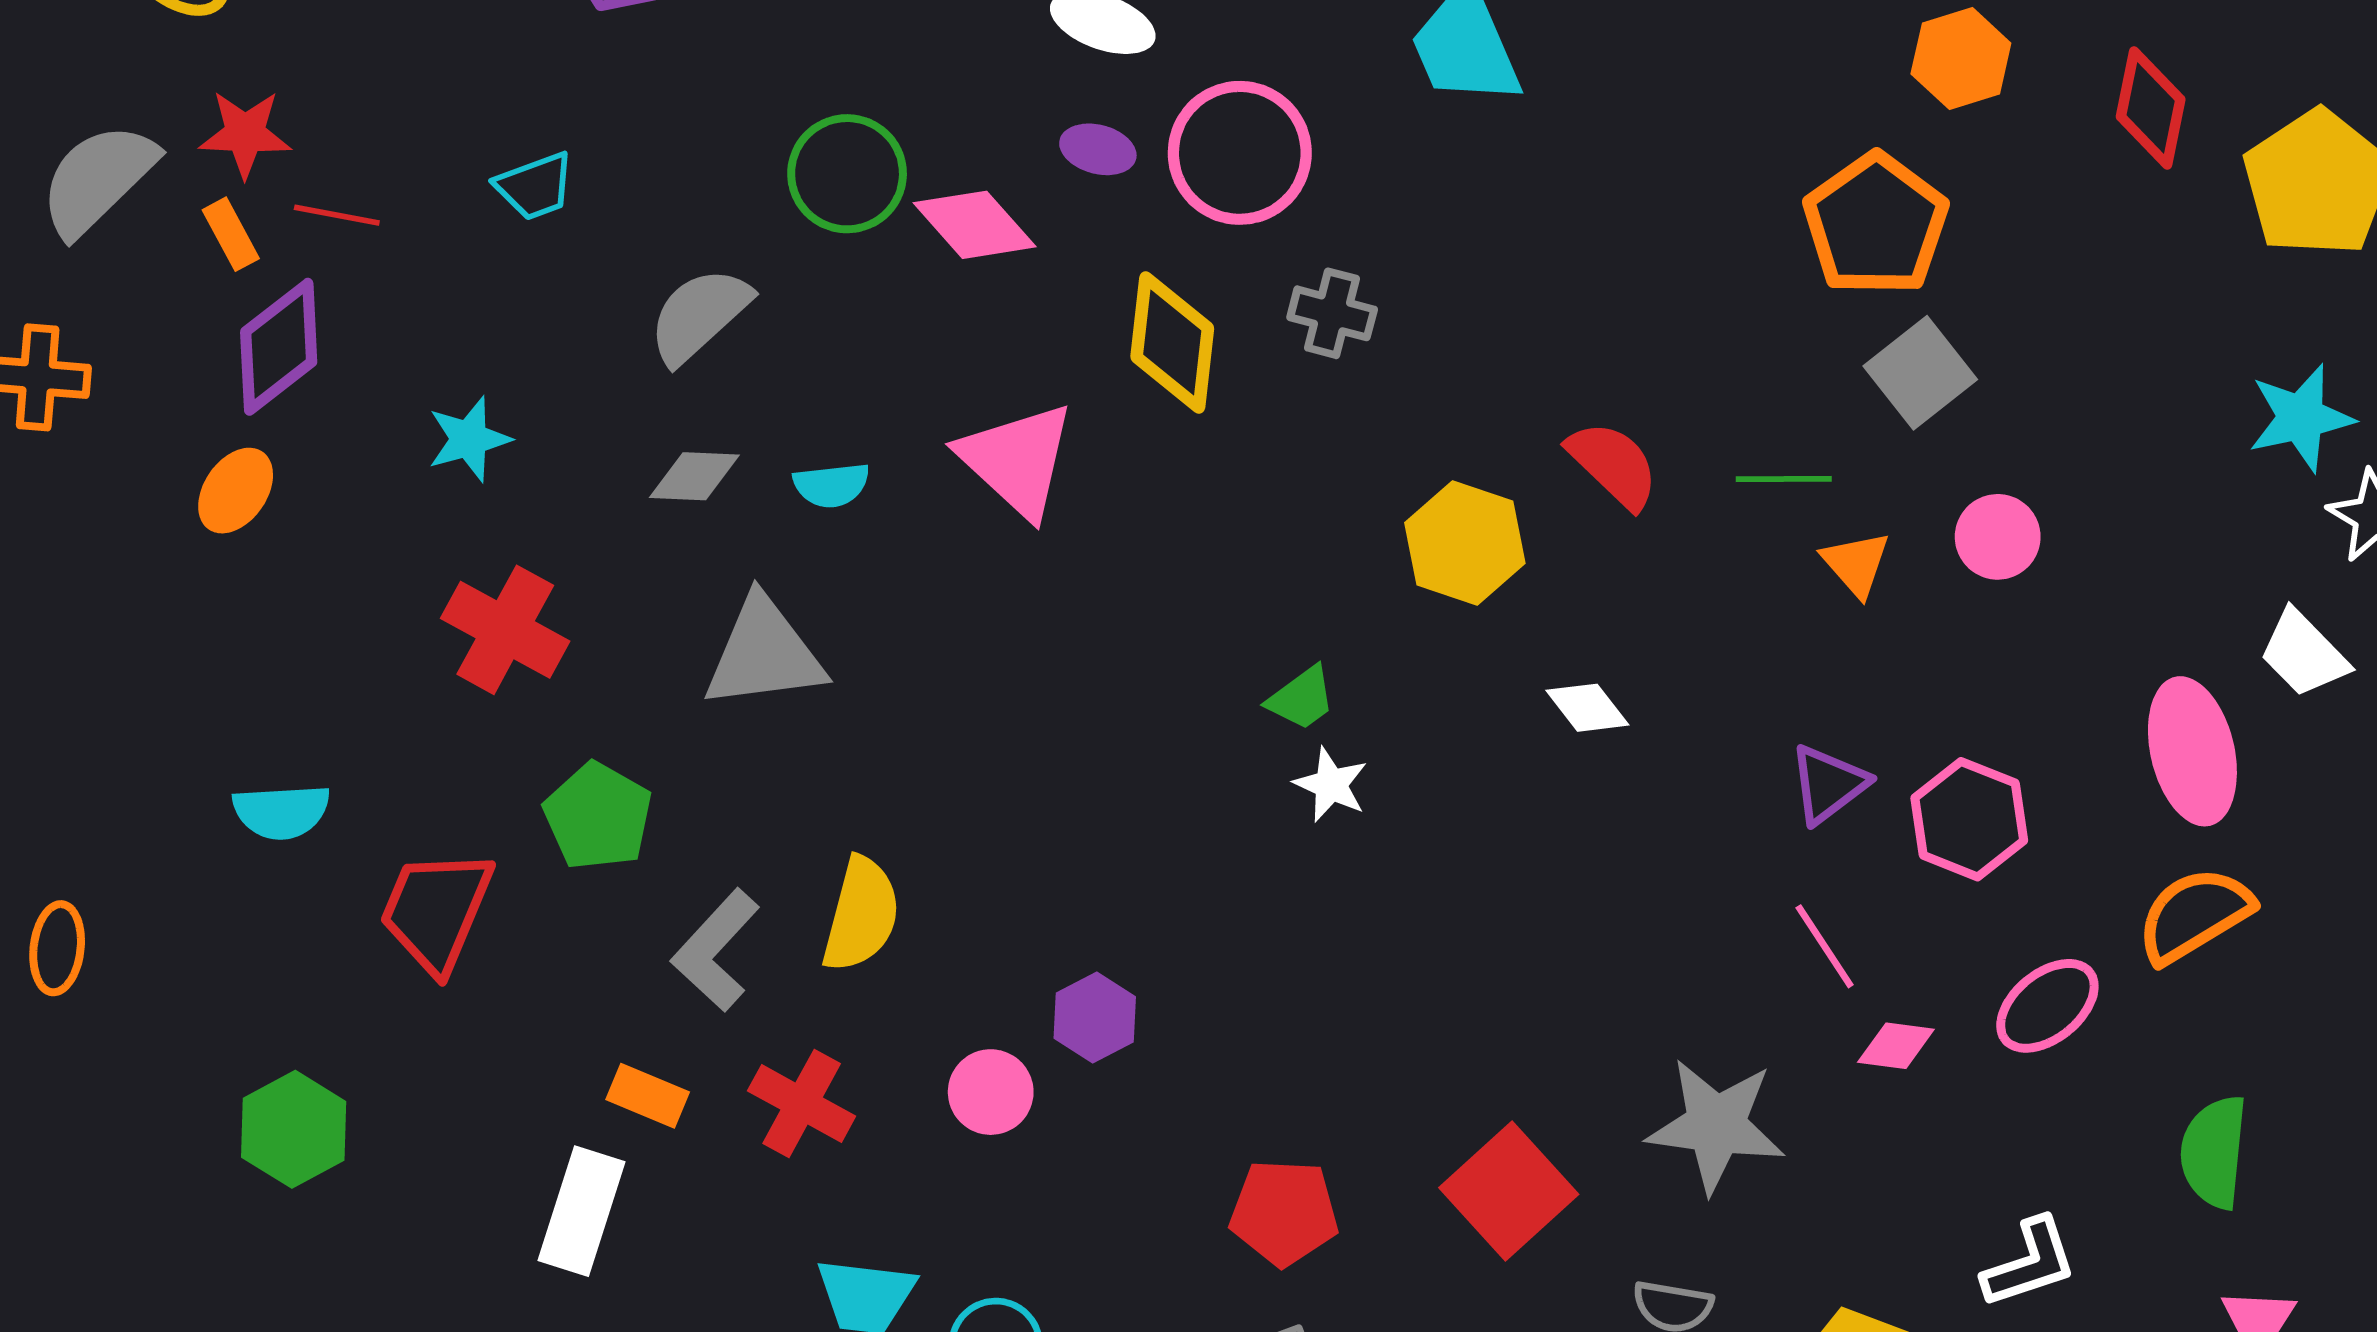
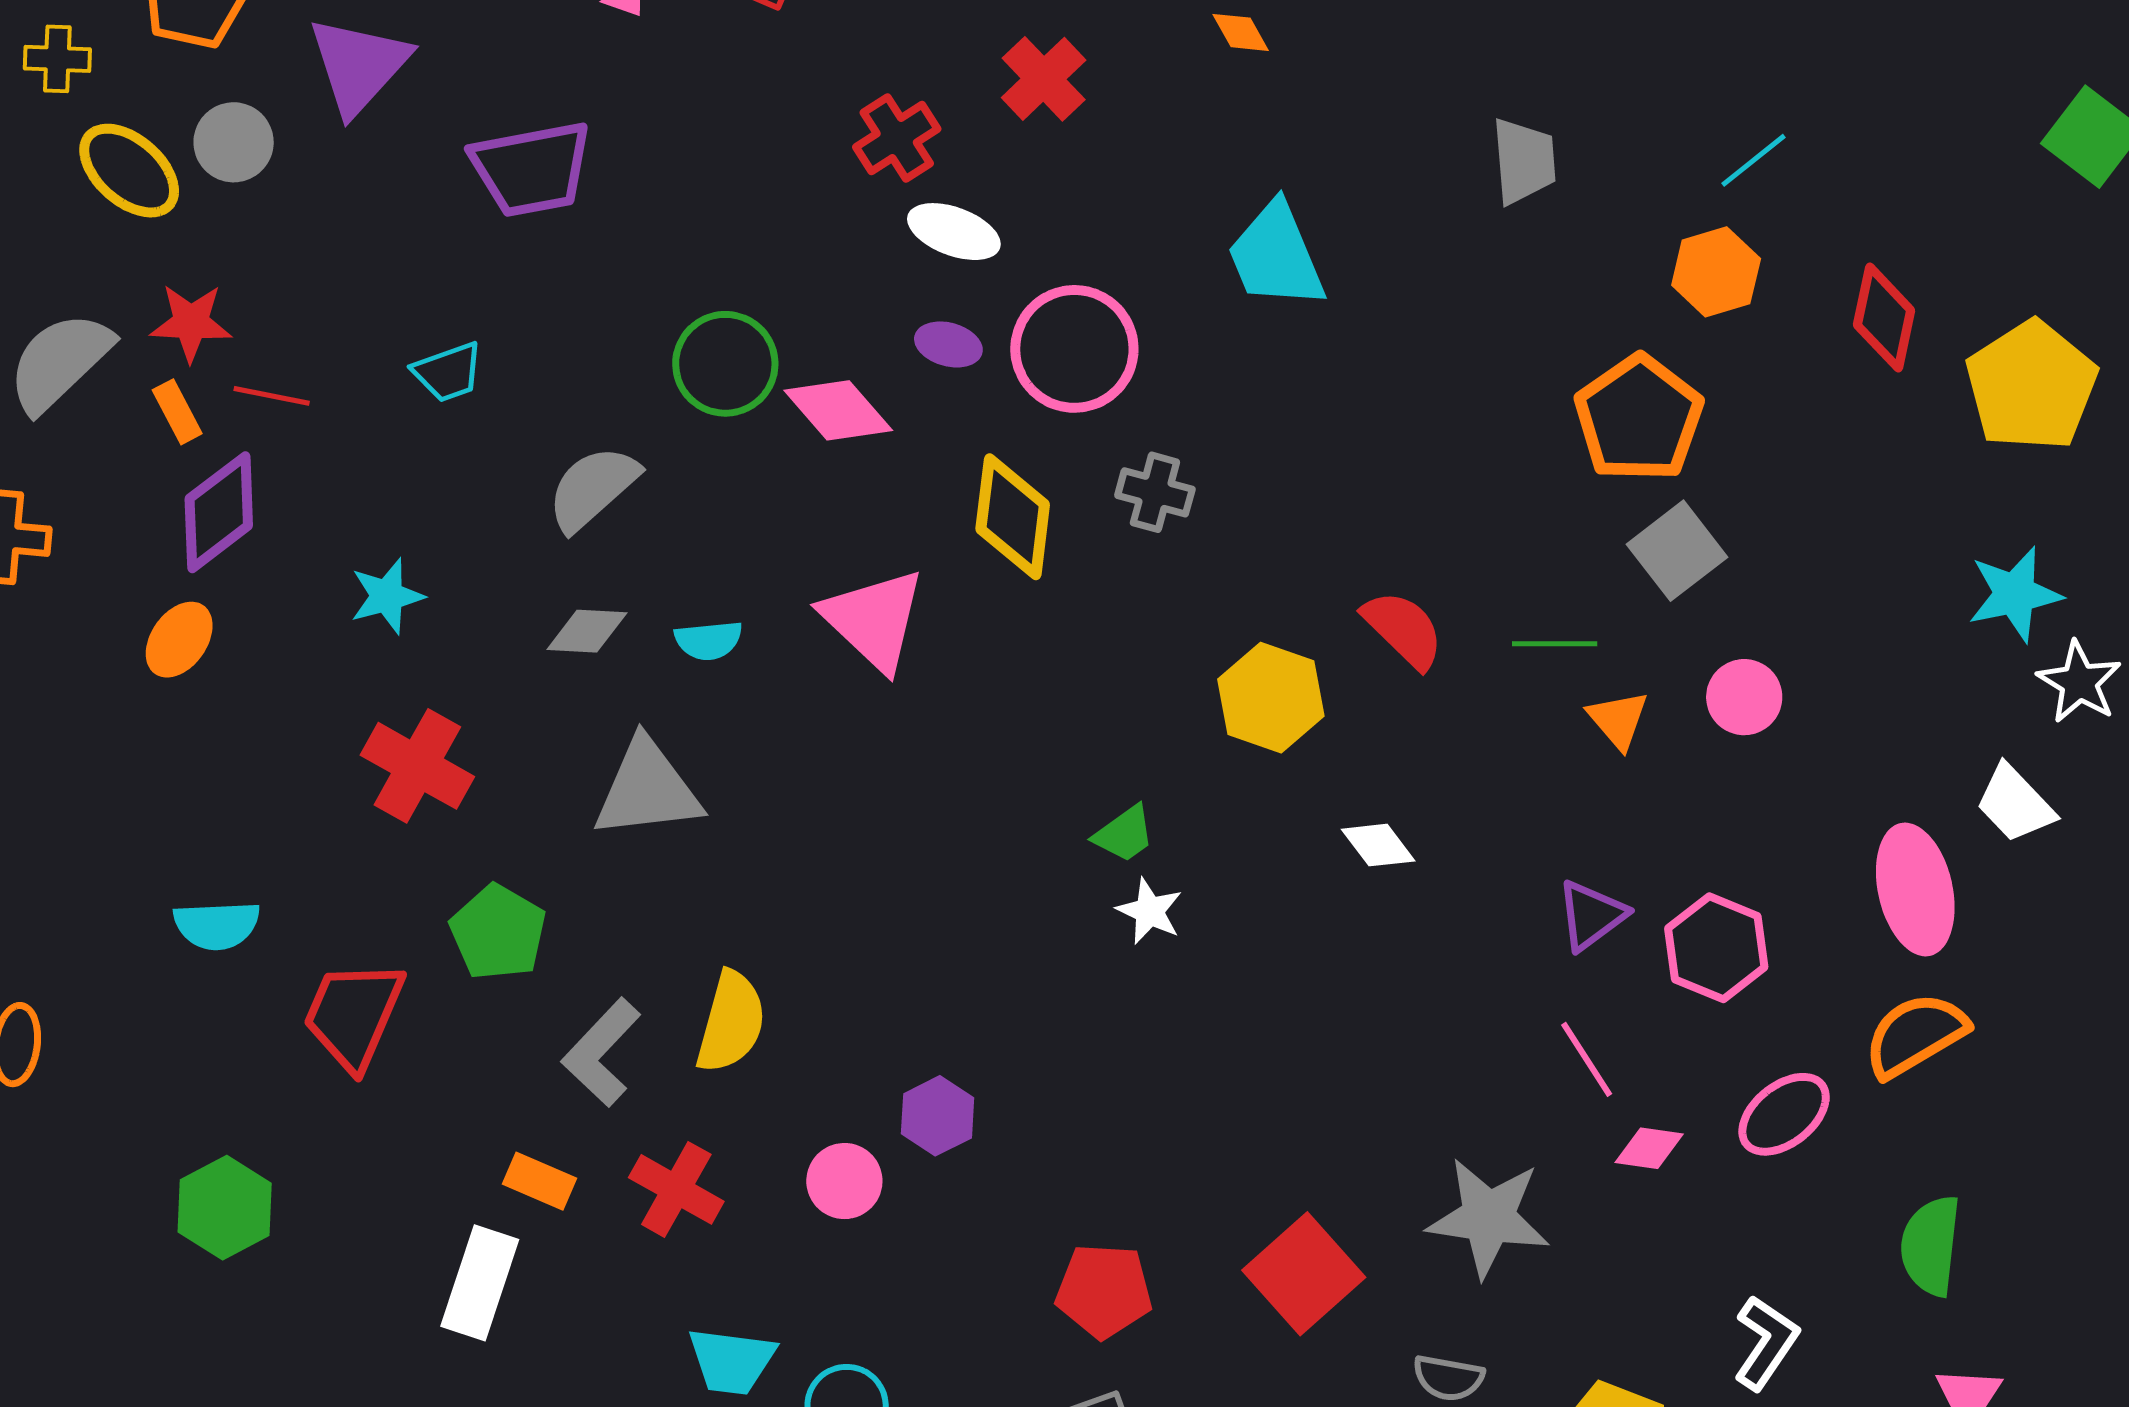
white L-shape: (2030, 1263) -> (1766, 1343), turned -38

